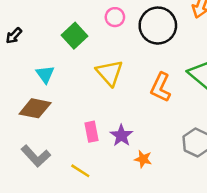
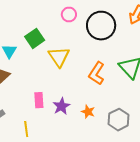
green square: (74, 36) -> (35, 38), moved
orange star: (143, 159) -> (88, 112), moved
yellow line: (80, 171) -> (26, 129), turned 42

